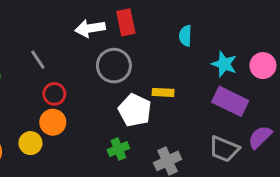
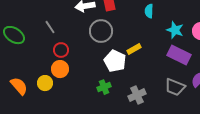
yellow rectangle: (163, 92) -> (134, 49), turned -32

